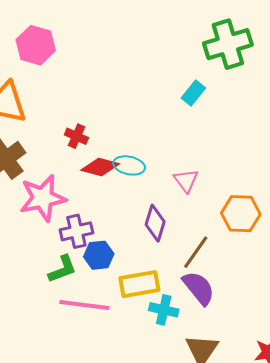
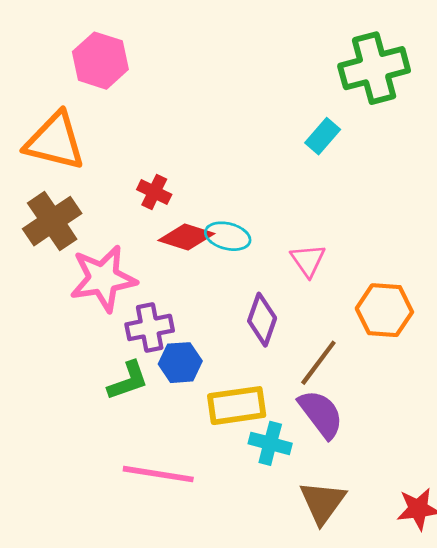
pink line: (84, 305) -> (158, 474), moved

